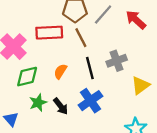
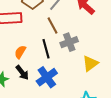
brown line: (81, 38) -> (52, 25), moved
black arrow: (61, 106) -> (22, 72), moved

